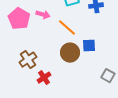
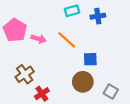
pink arrow: (43, 15) -> (39, 39), moved
brown circle: (70, 53) -> (83, 82), moved

